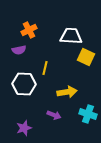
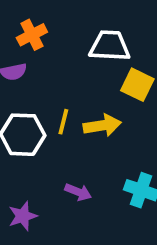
yellow line: (45, 68) -> (63, 122), moved
yellow arrow: (67, 92) -> (102, 125), moved

